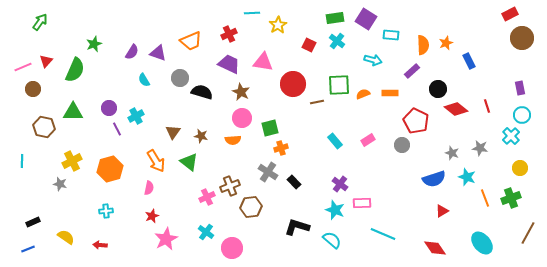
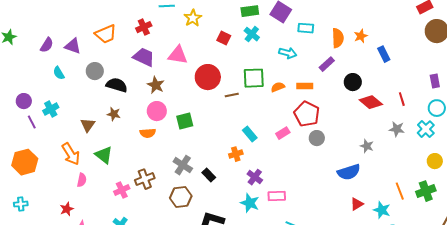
red pentagon: (416, 121) -> (307, 114), moved
brown star: (201, 136) -> (114, 114), moved
orange cross: (281, 148) -> (236, 154), moved
gray star: (480, 148) -> (397, 129), moved
cyan star: (467, 177) -> (382, 210), moved
pink semicircle: (149, 188) -> (82, 180), moved
brown hexagon: (251, 207) -> (181, 197), moved

